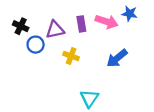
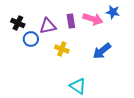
cyan triangle: (89, 98) -> (78, 86), turned -30

